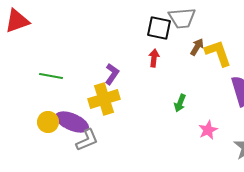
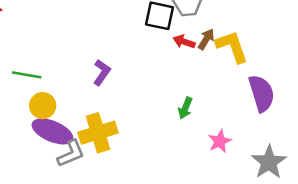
red arrow: (154, 58) -> (184, 42), moved, turned -78
yellow cross: (104, 99) -> (98, 133), moved
yellow circle: (48, 122) -> (43, 106), moved

